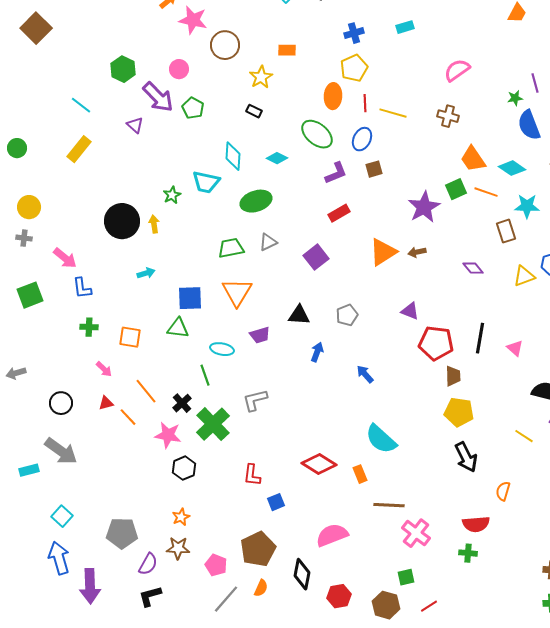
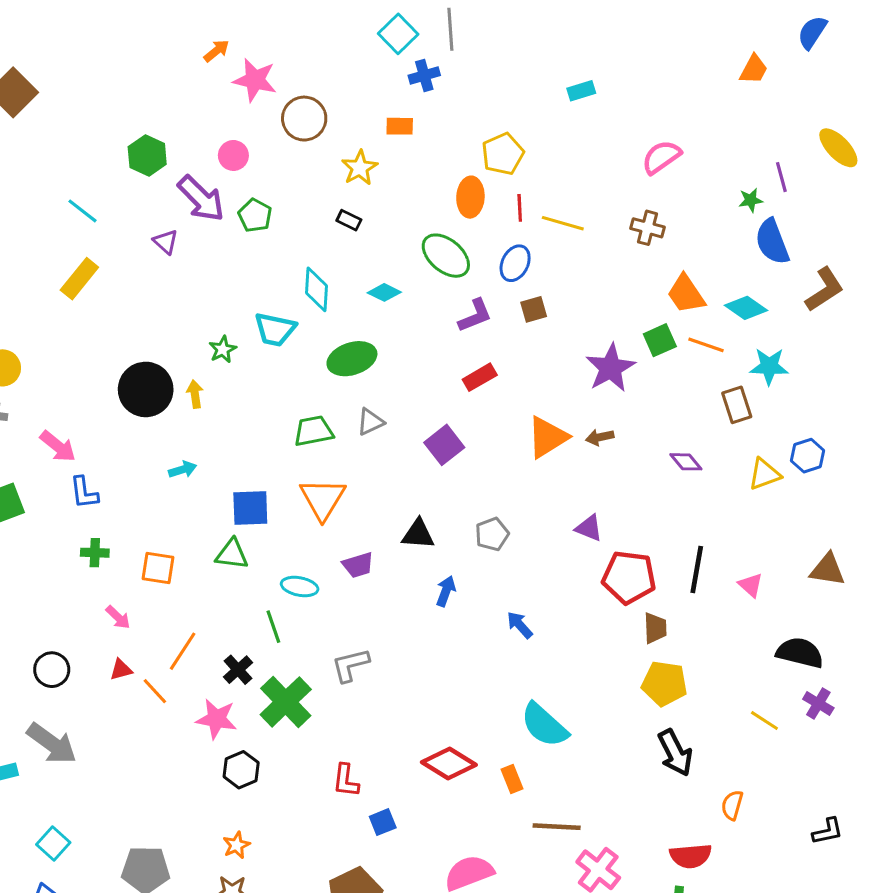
blue cross: (354, 33) -> (424, 75), moved
orange line: (146, 391) -> (183, 651), turned 72

